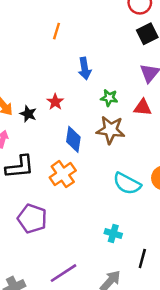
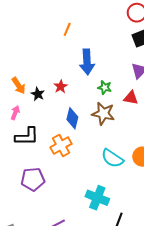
blue arrow: (85, 69) -> (87, 62), size x1.4
purple pentagon: (32, 219) -> (33, 179), turned -30
cyan cross: (113, 234) -> (97, 198), size x1.6

